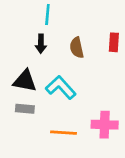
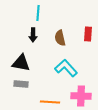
cyan L-shape: (61, 87) -> (66, 68), moved

